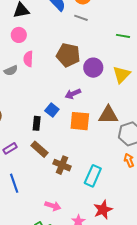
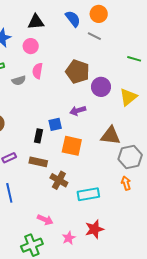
blue square: (52, 110) -> (55, 124), turned 32
orange square: (80, 121) -> (72, 146), moved
brown rectangle: (39, 149) -> (38, 162), turned -36
cyan rectangle: (93, 176) -> (88, 194), turned 50

